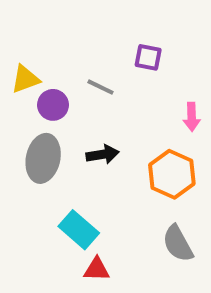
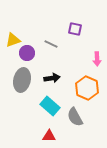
cyan rectangle: (79, 230) -> (50, 106), moved
gray semicircle: (178, 244) -> (75, 117), moved

